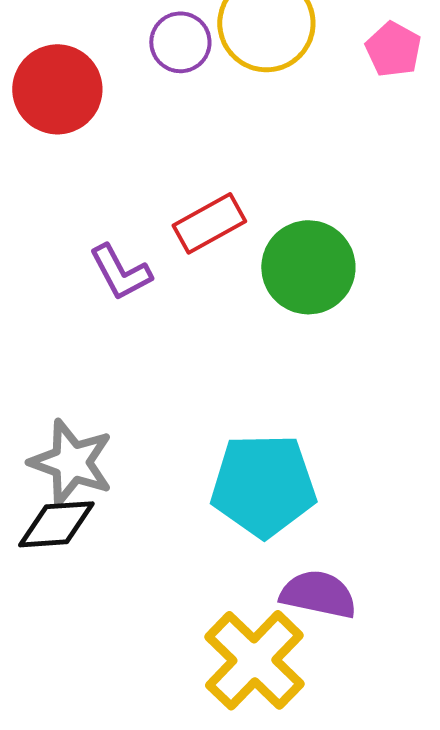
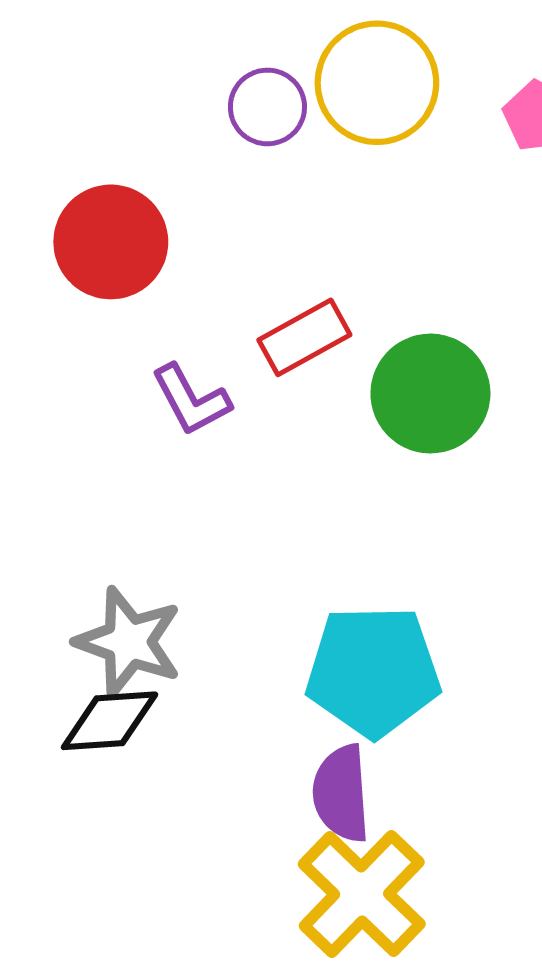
red circle: (57, 89) -> (111, 242), moved
purple semicircle: (318, 594) -> (341, 793), moved, turned -106

